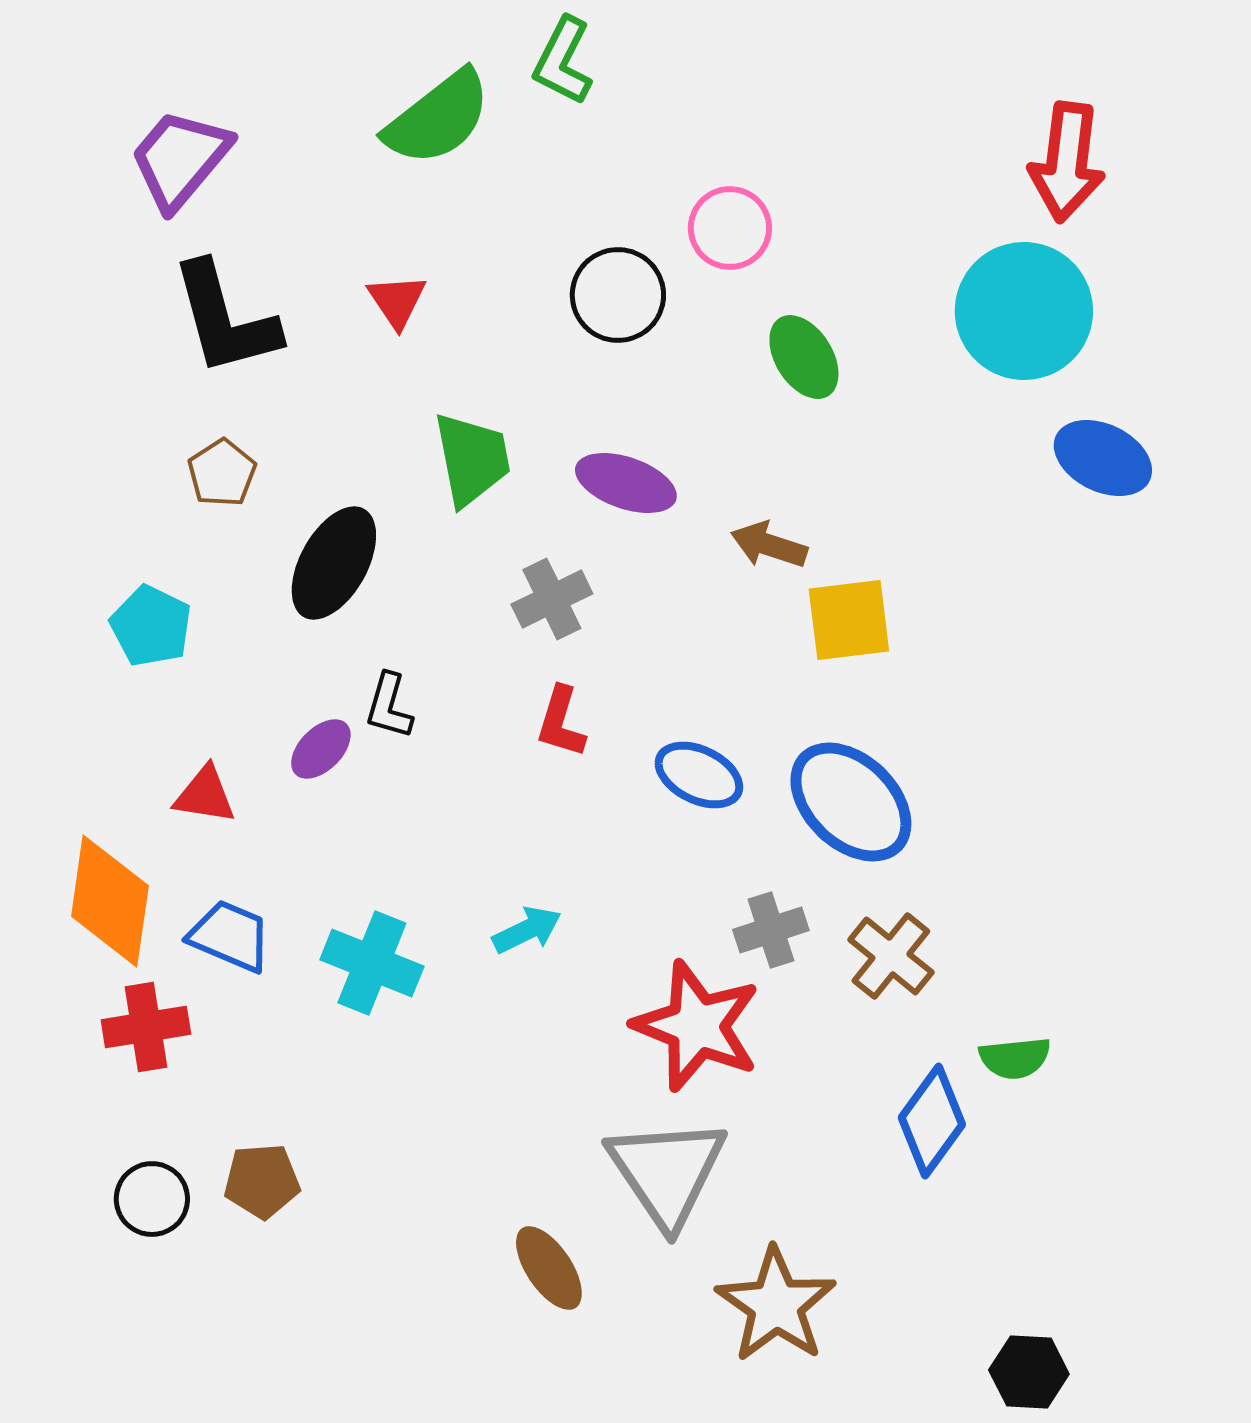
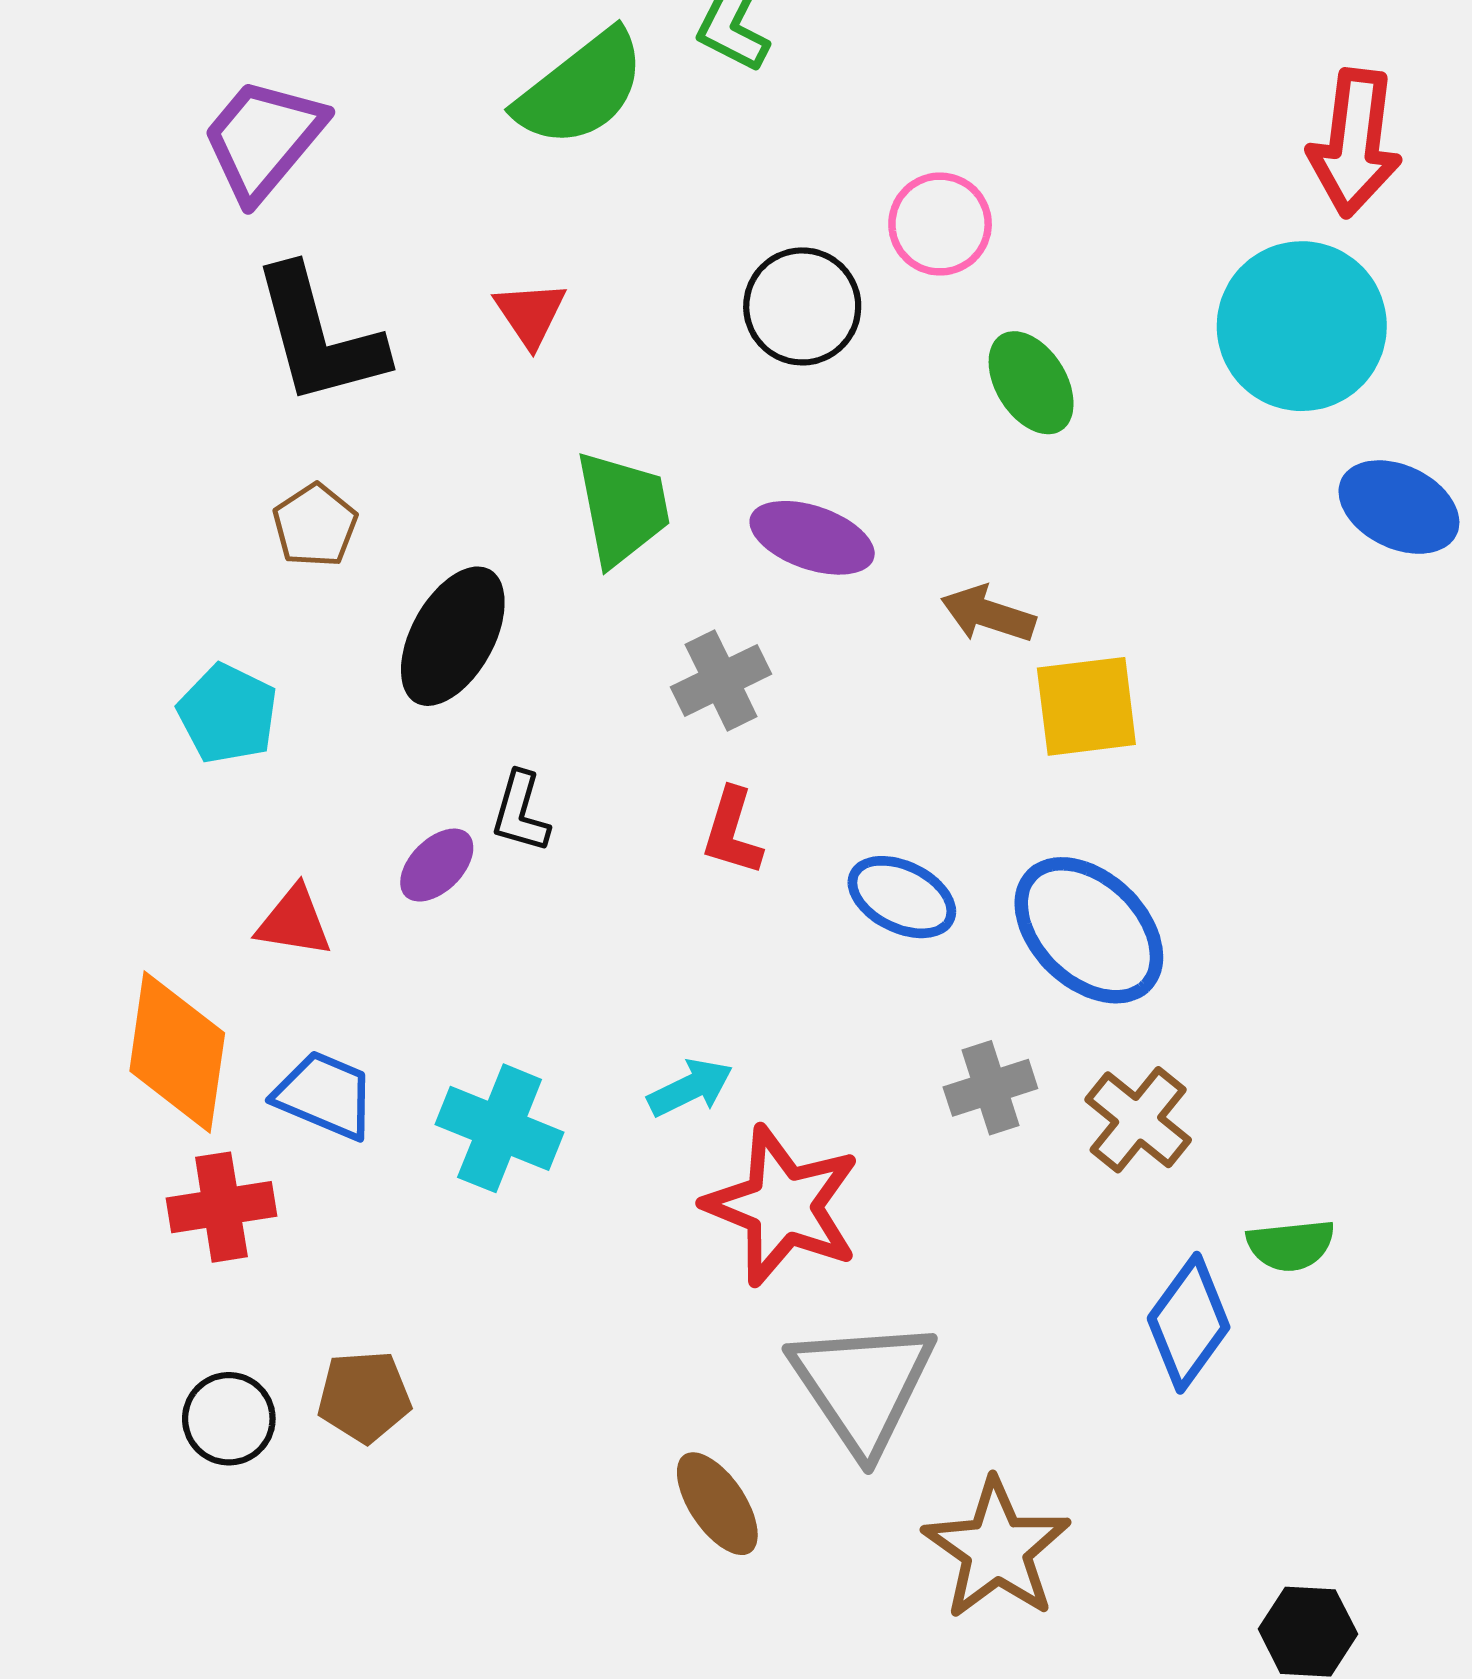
red star: (697, 1026) -> (783, 1206), moved

